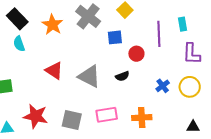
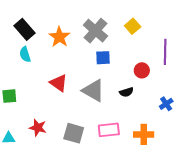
blue square: (115, 37) -> (103, 58), moved
red star: (36, 116) -> (38, 128), size x0.7

